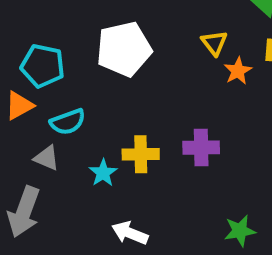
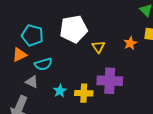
yellow triangle: (214, 43) -> (98, 47), moved
purple cross: (201, 148) -> (110, 81), size x1.4
yellow cross: (141, 154) -> (84, 93), moved

